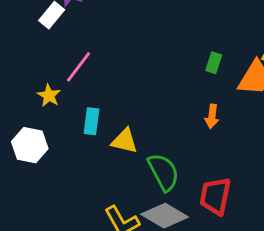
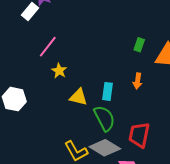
yellow star: (49, 96) -> (59, 71), moved
cyan rectangle: (92, 121) -> (108, 91), moved

